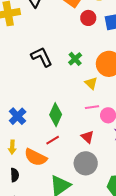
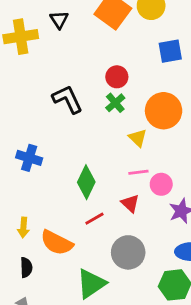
red circle: (88, 18) -> (117, 77), moved
blue cross: (18, 116) -> (29, 158), moved, turned -30
red triangle: (88, 137) -> (130, 203), moved
red line: (53, 140) -> (94, 219), moved

